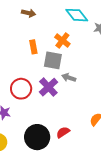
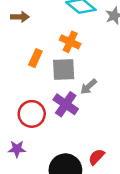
orange rectangle: (33, 47) -> (35, 58), turned 48
gray arrow: (69, 78) -> (89, 87), turned -48

